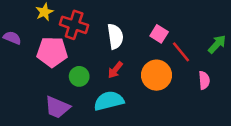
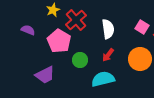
red cross: (74, 25) -> (76, 20), turned 30
pink pentagon: (52, 52) -> (59, 41), turned 30
purple trapezoid: (57, 107) -> (45, 75), moved, turned -50

